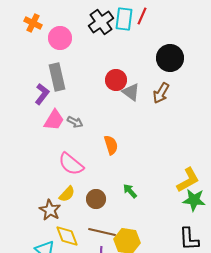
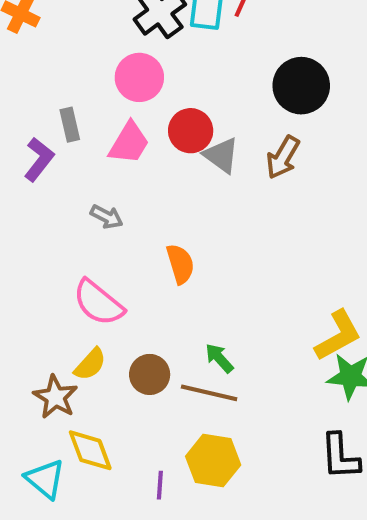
pink circle: (60, 38) -> (139, 77), moved
gray rectangle: (57, 77) -> (70, 125), size x0.6
pink trapezoid: (54, 120) -> (129, 143), moved
brown line: (102, 232) -> (209, 393), moved

